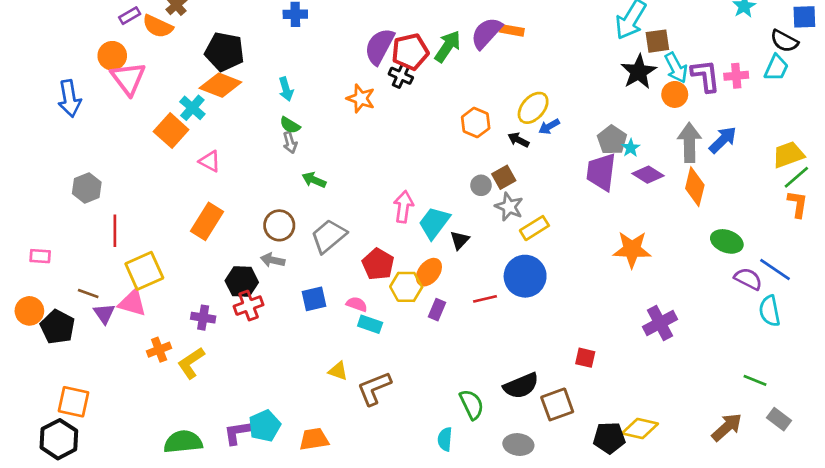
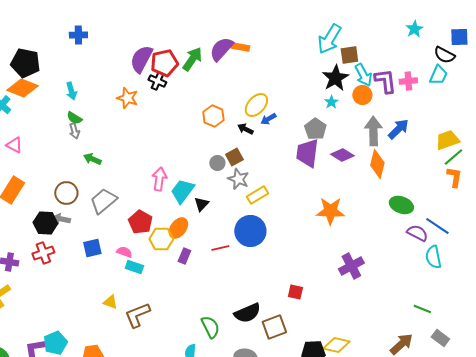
cyan star: (631, 148) -> (331, 102), moved
black hexagon: (242, 282) -> (45, 223), moved

